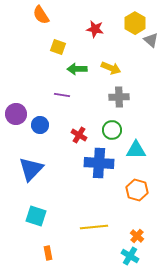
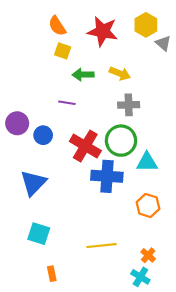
orange semicircle: (41, 15) -> (57, 26), moved
red star: (95, 29) -> (103, 31), size x1.6
green circle: (112, 130) -> (121, 141), size x1.5
red cross: (79, 135) -> (85, 146), size x1.8

